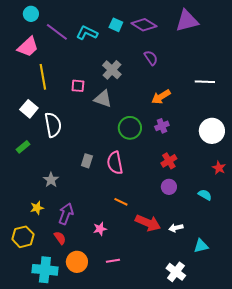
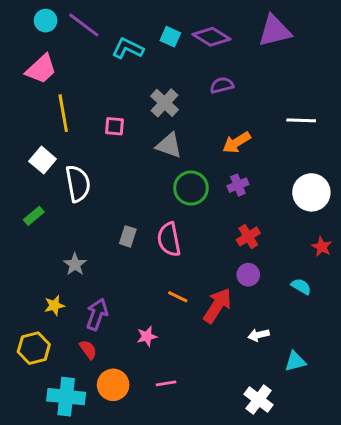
purple line: (57, 32) -> (84, 25), moved
purple semicircle: (151, 58) -> (222, 85), turned -70
gray triangle: (103, 99) -> (169, 145), moved
red arrow: (148, 223) -> (217, 306), moved, turned -80

